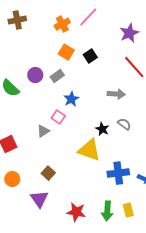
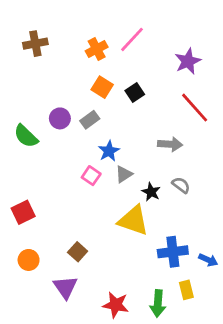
gray triangle: (43, 131) -> (124, 174), moved
yellow rectangle: (128, 210) -> (186, 290), moved

